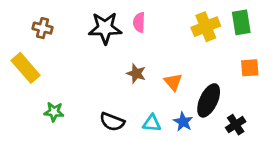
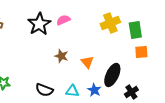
pink semicircle: (139, 22) -> (63, 20), turned 64
green rectangle: (241, 22) -> (135, 30), moved
black star: (105, 28) -> (39, 24), turned -30

